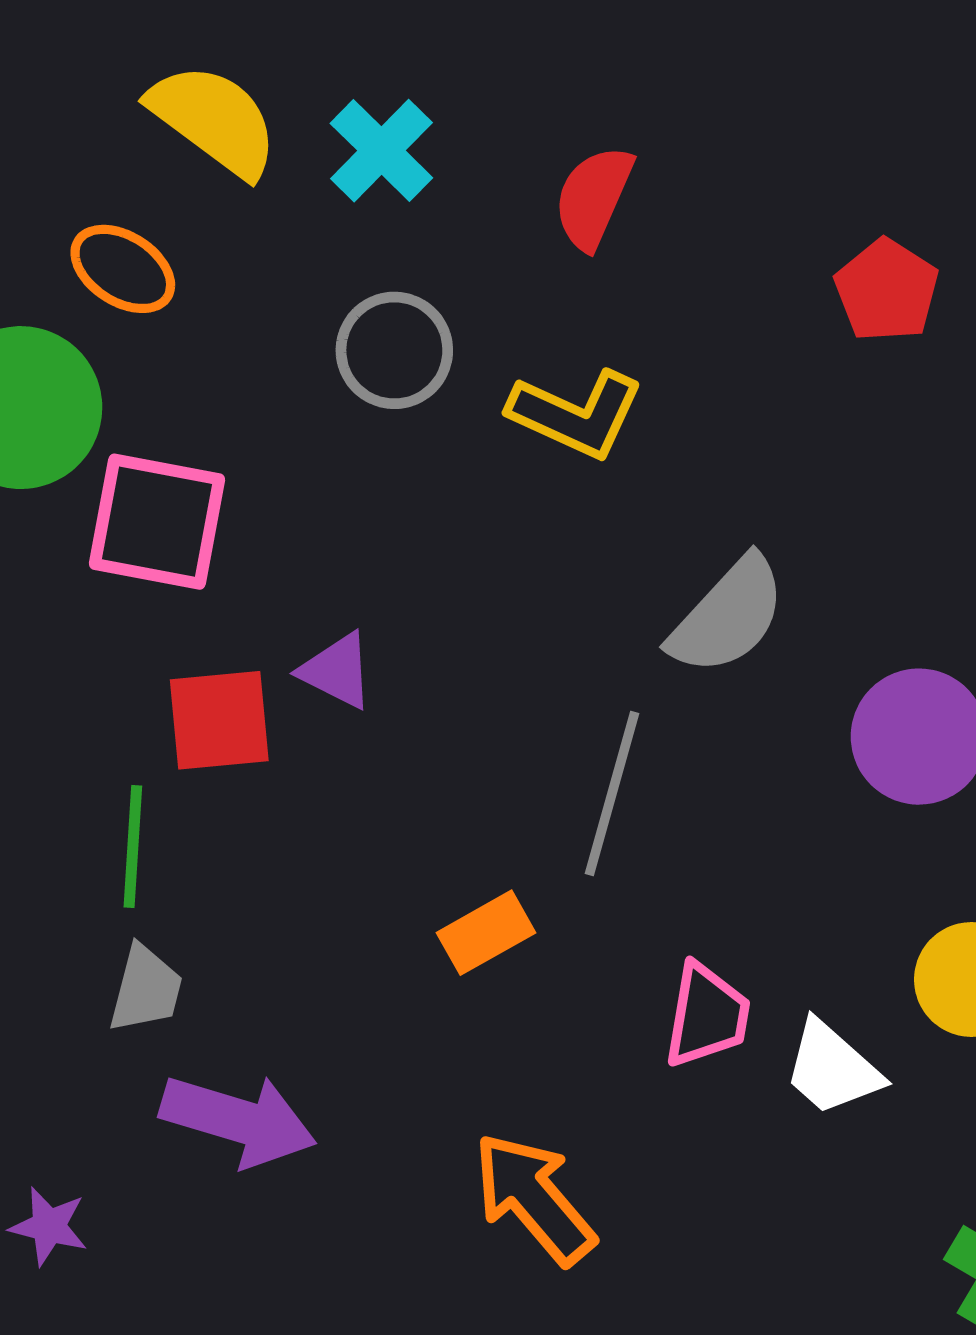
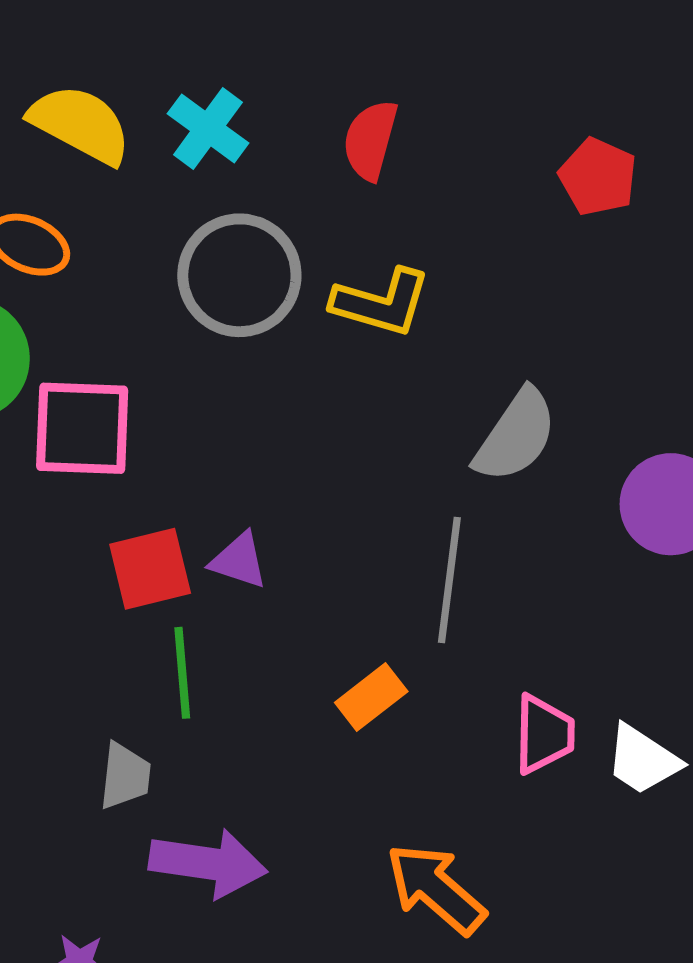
gray circle: (394, 350) -> (239, 275), size x1.4
purple triangle: (337, 671) -> (239, 561), moved
green line: (133, 847) -> (182, 673), moved

